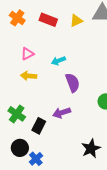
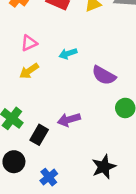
yellow arrow: (29, 76) -> (29, 71), turned -42
purple semicircle: (73, 83) -> (104, 75), moved, turned 138
blue cross: (36, 159) -> (49, 177), moved

